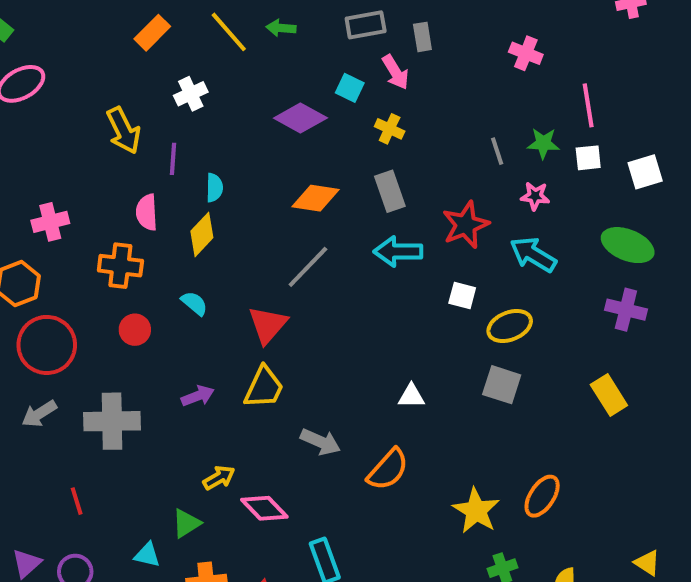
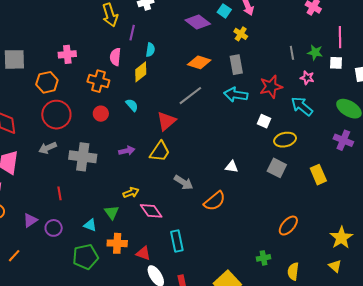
yellow rectangle: (609, 395) -> (318, 175), moved
yellow star: (476, 511) -> (341, 238), moved
green triangle: (186, 523) -> (112, 212), turned -42

